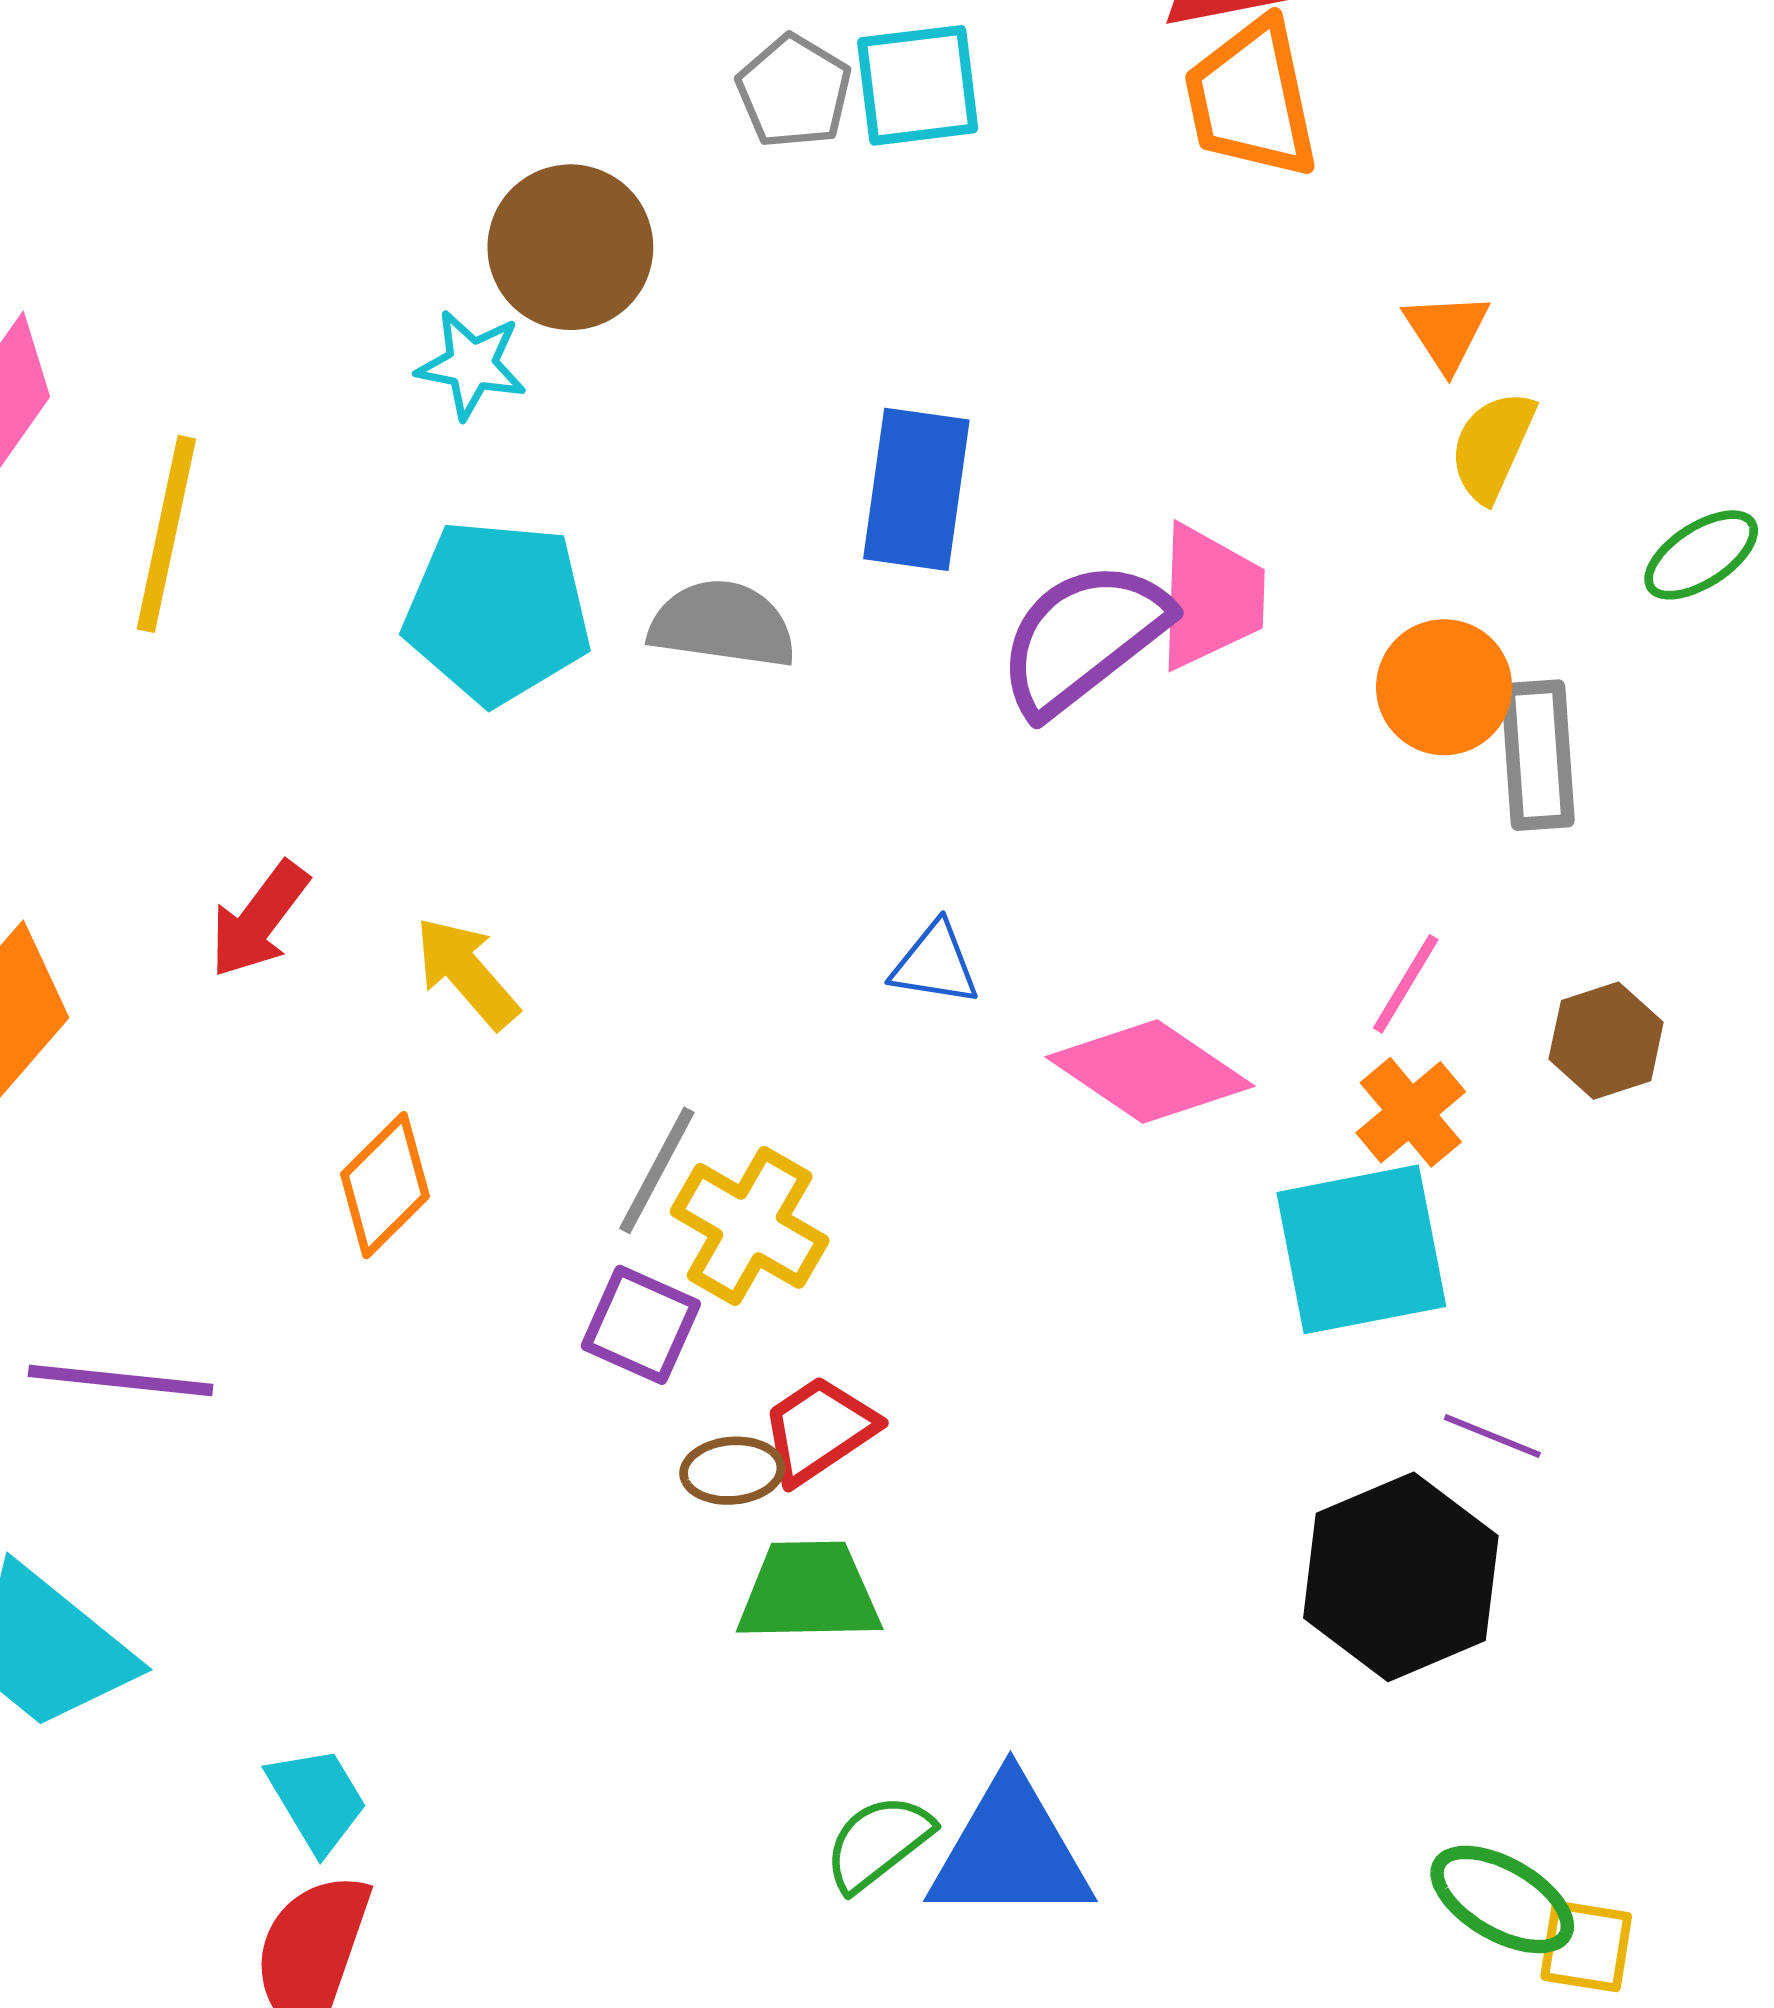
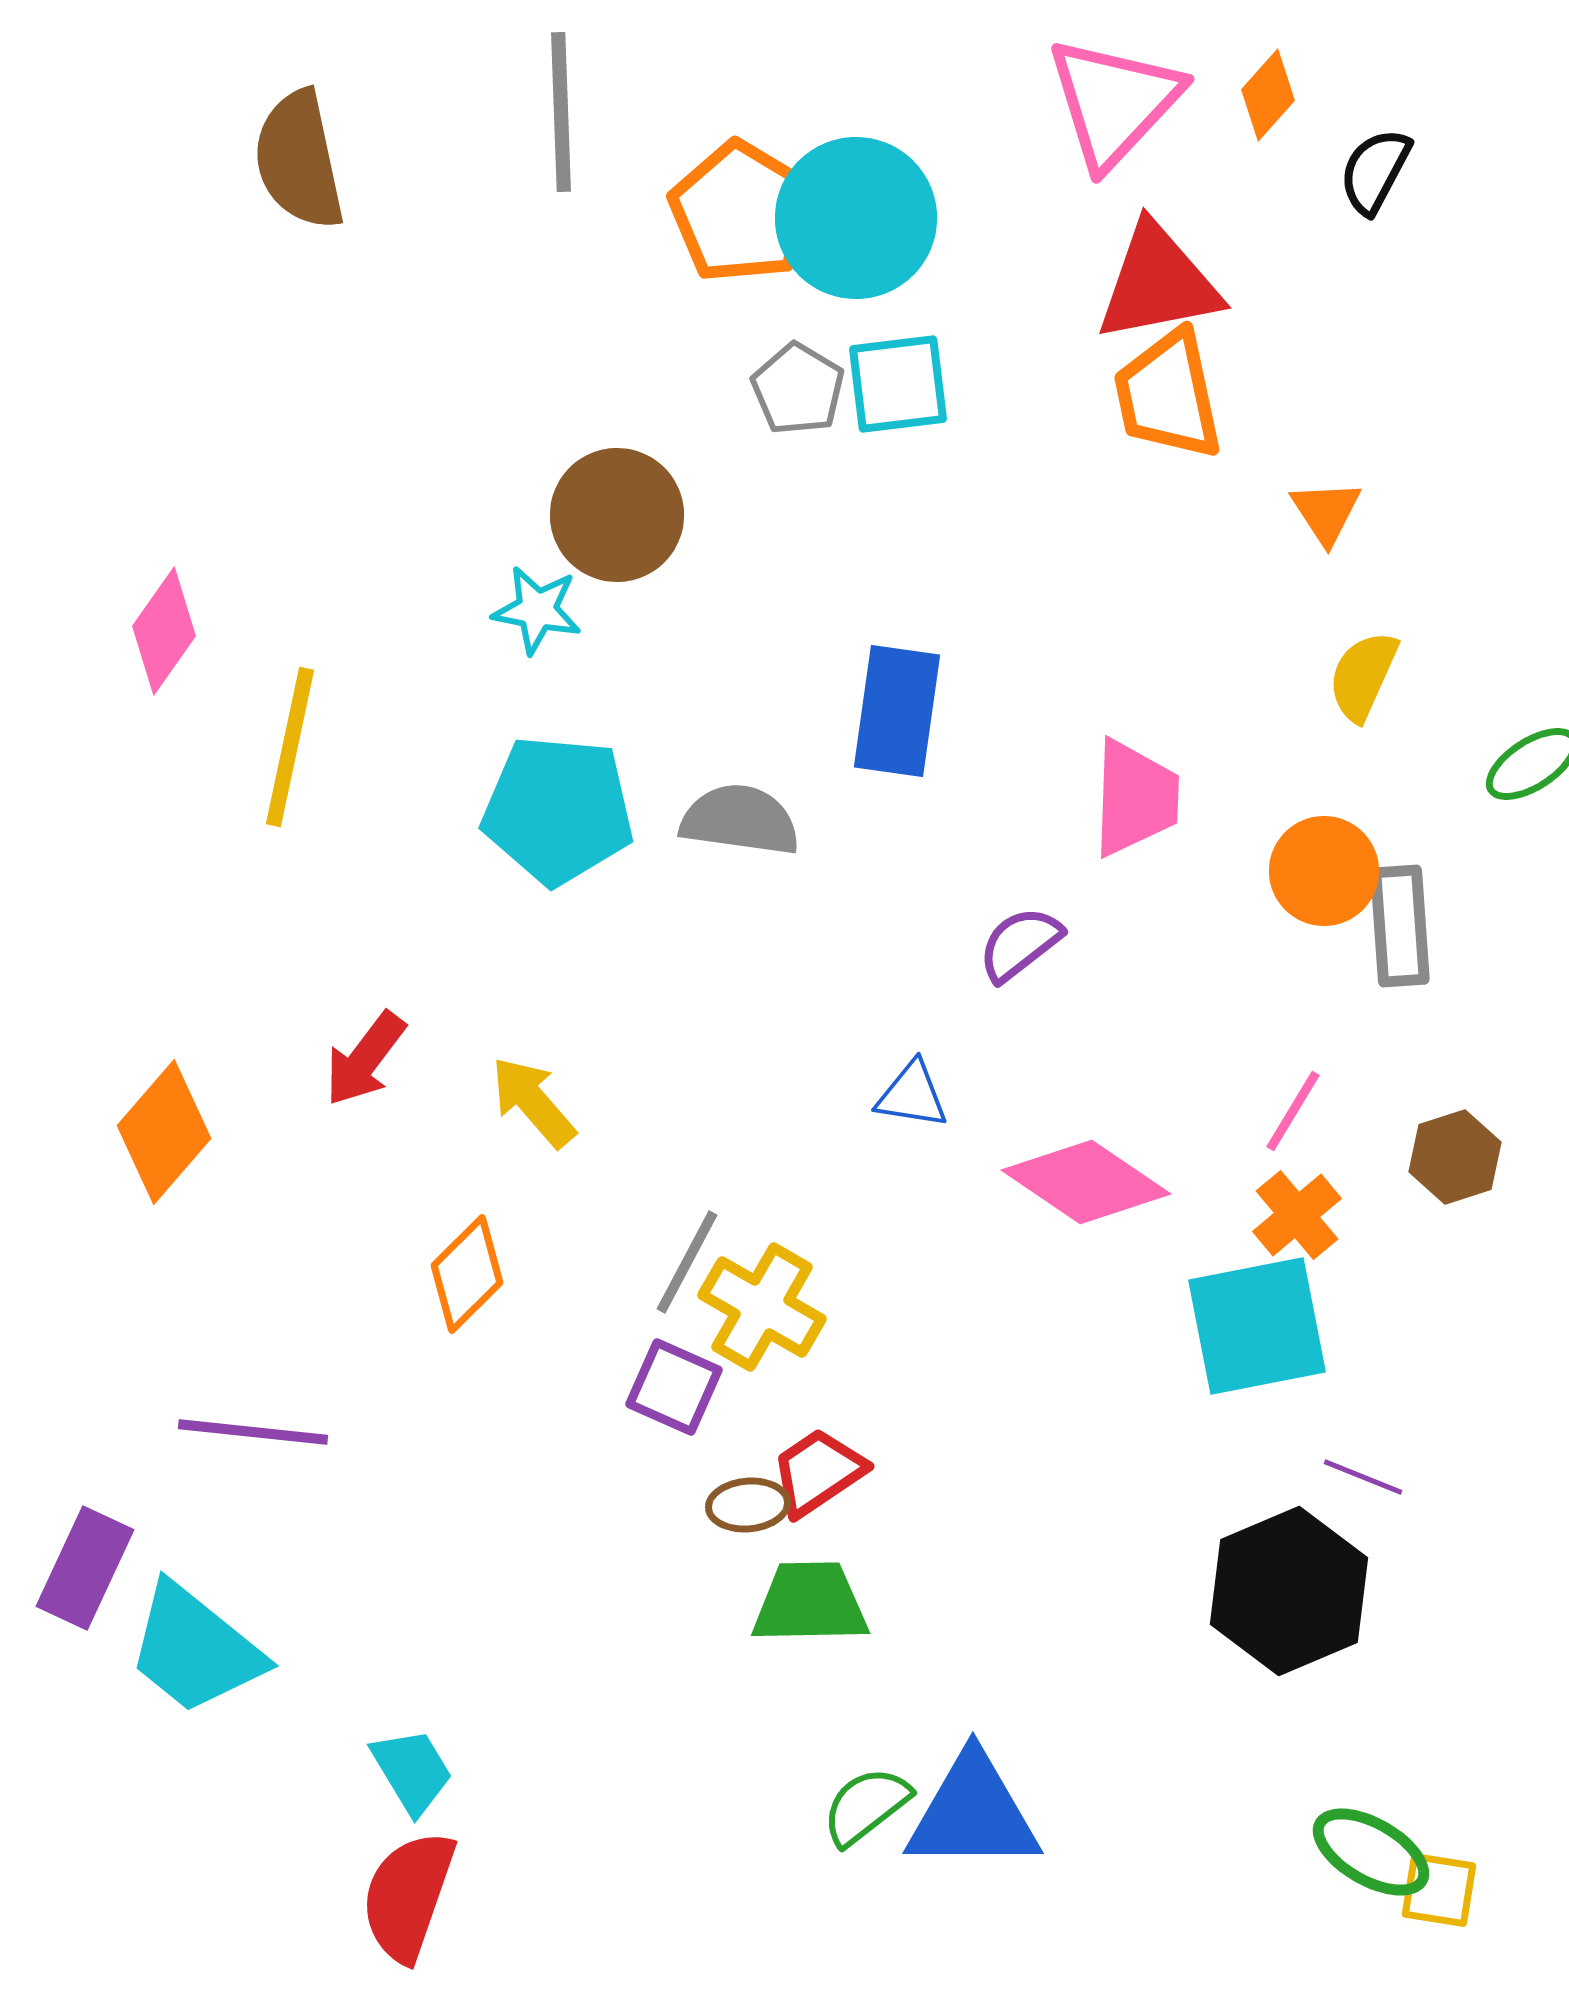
orange triangle: (1447, 331) -> (1326, 512), moved
purple semicircle: (1083, 638) -> (1020, 944), moved, size x0.6

